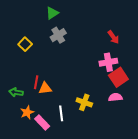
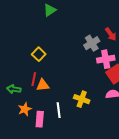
gray cross: (58, 35) -> (92, 43), moved
yellow square: (25, 44) -> (39, 54), moved
pink rectangle: (42, 122) -> (40, 119), turned 49

